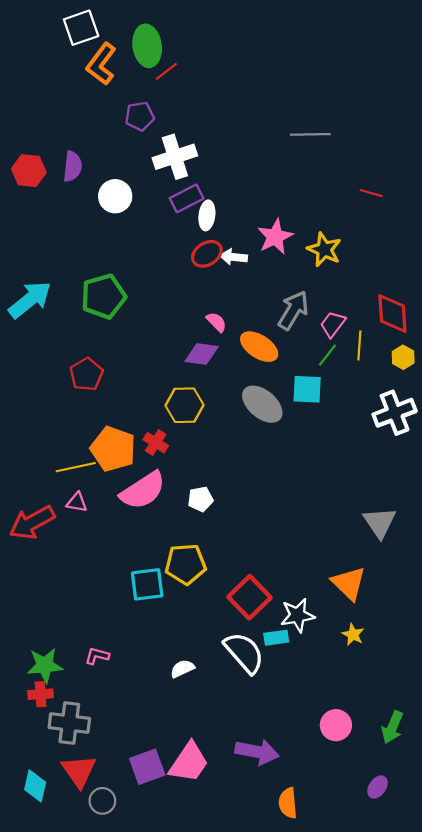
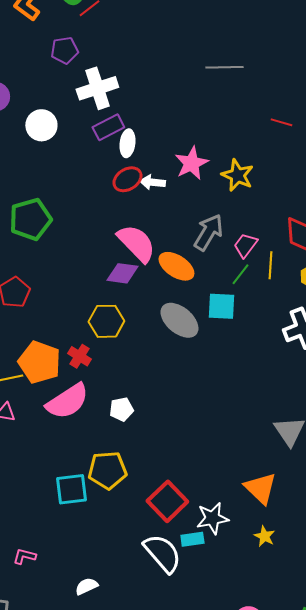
pink semicircle: (216, 322) -> (136, 243), size x2.0
white semicircle: (182, 669) -> (86, 586), moved

